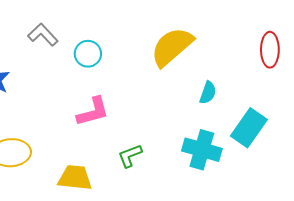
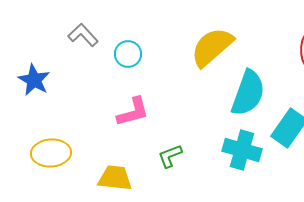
cyan semicircle: (208, 93) -> (248, 93), size x2.0

